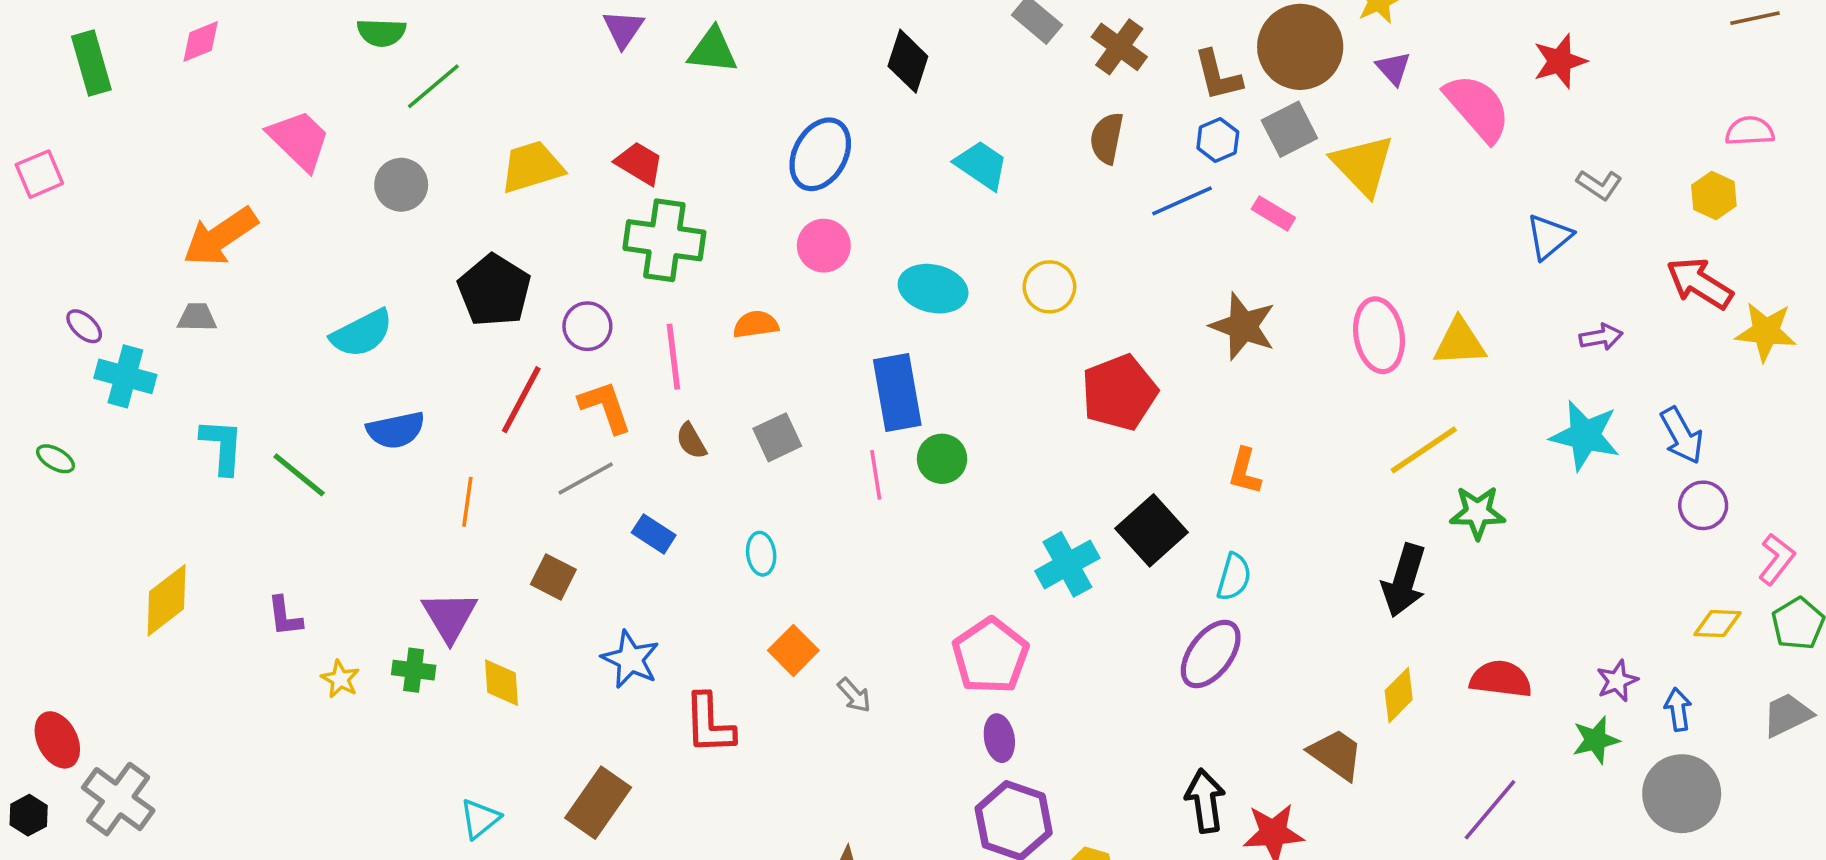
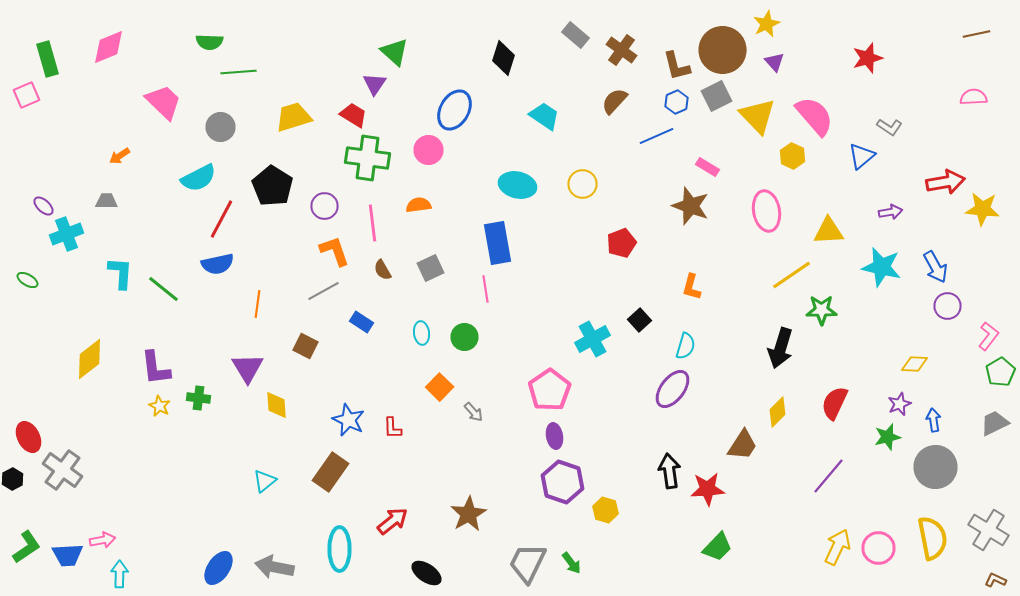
purple triangle: (623, 29) -> (374, 84), moved
pink diamond: (201, 41) -> (108, 47), size x1.4
green triangle: (713, 50) -> (394, 52), turned 36
green line: (433, 86) -> (238, 72), turned 36
pink semicircle: (1477, 108) -> (814, 116), moved
brown semicircle: (1107, 138) -> (614, 101), turned 32
pink square: (39, 174) -> (26, 95), moved
yellow hexagon: (1714, 195) -> (792, 156), moved
pink rectangle: (1273, 213) -> (708, 167), moved
orange arrow: (220, 237) -> (120, 156), size x0.5
pink circle: (824, 246) -> (428, 150), moved
red arrow: (1700, 283) -> (946, 182), turned 138
cyan semicircle: (362, 333) -> (198, 178), moved
yellow triangle: (1460, 342) -> (828, 231), moved
cyan cross: (125, 376) -> (66, 234), turned -36
red pentagon: (1119, 392) -> (622, 243), size x0.7
red line: (521, 400) -> (222, 219), moved
green circle: (942, 459) -> (464, 337), moved
black square: (1152, 530) -> (640, 320), size x0.6
purple L-shape: (285, 616) -> (156, 368), size x1.5
yellow diamond: (1717, 624) -> (914, 364), moved
blue star: (630, 659) -> (348, 420), moved
green cross: (414, 670) -> (198, 398), moved
yellow star: (340, 679) -> (160, 406), moved
red semicircle: (1501, 679) -> (834, 403), turned -72
red L-shape: (709, 724) -> (392, 428), size x0.6
brown trapezoid: (1336, 754) -> (742, 445), turned 88

